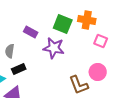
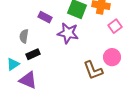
pink square: (101, 41) -> (115, 26), turned 32

